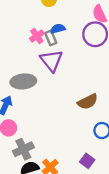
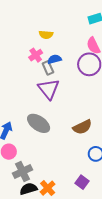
pink cross: (37, 36) -> (36, 55), moved
gray ellipse: (23, 81) -> (39, 123), moved, turned 40

